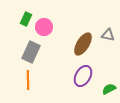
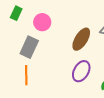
green rectangle: (26, 19) -> (16, 13), moved

